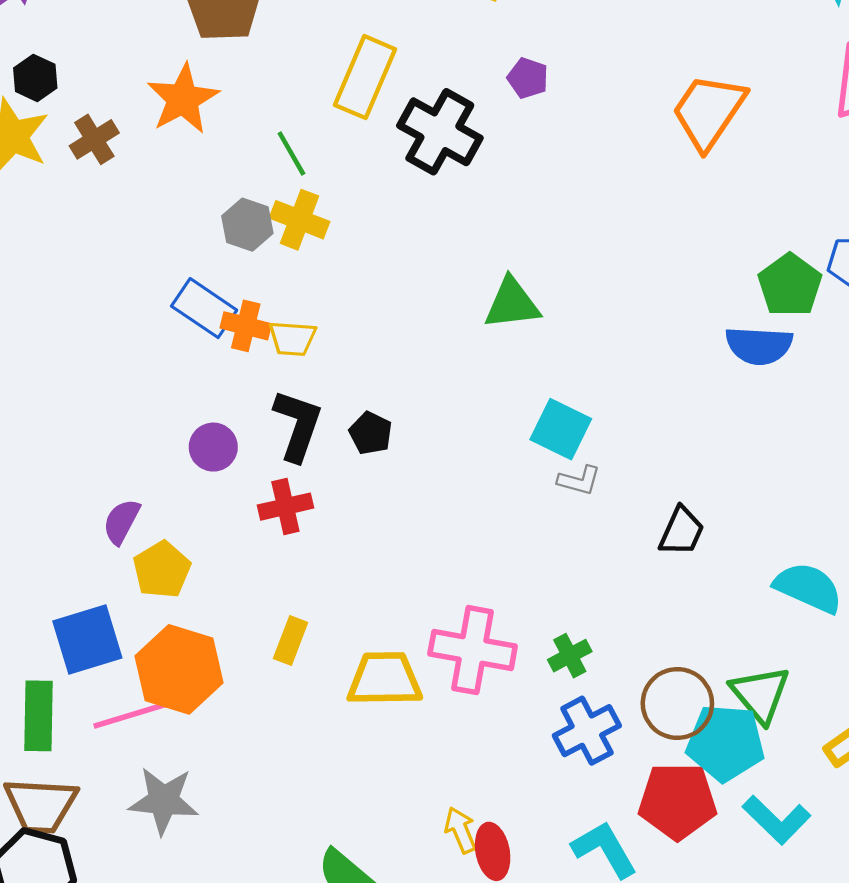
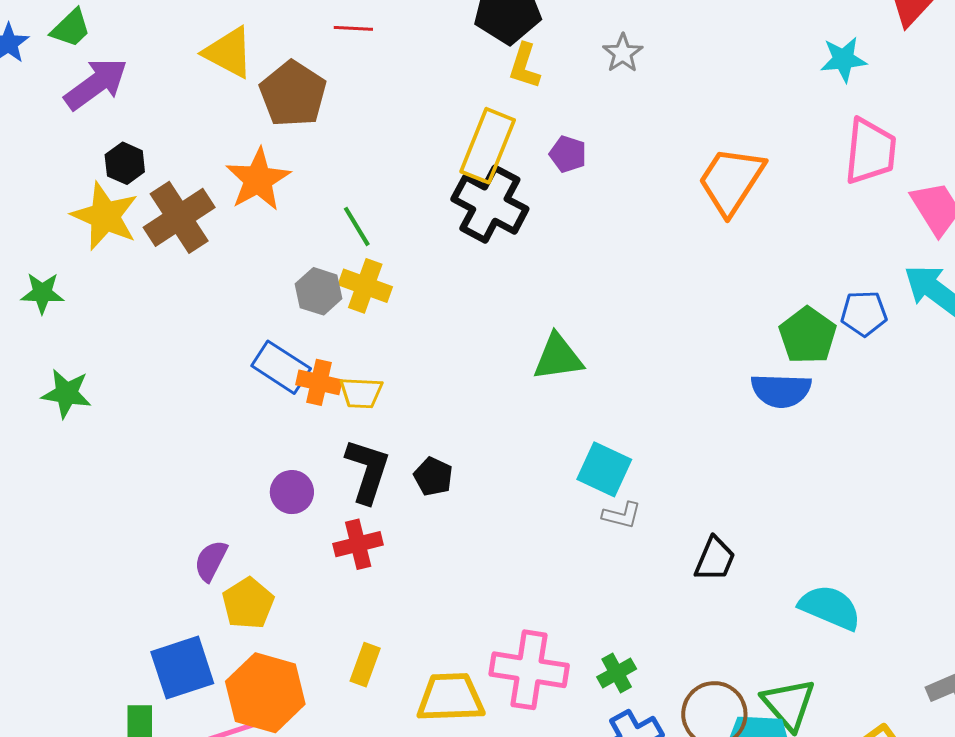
yellow rectangle: (365, 77) -> (488, 146), moved
brown cross: (94, 139) -> (179, 217), size x1.6

